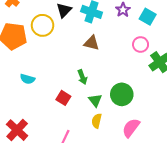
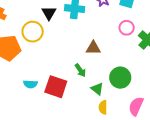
brown triangle: (91, 43) -> (93, 48), moved
red square: (63, 98) -> (56, 87), moved, size x1.6

